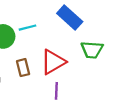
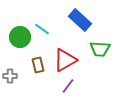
cyan line: (28, 28) -> (42, 29), turned 49
purple line: (56, 91) -> (68, 86), turned 35

